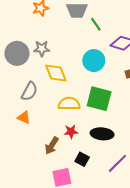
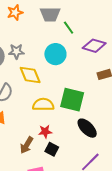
cyan circle: (94, 61) -> (55, 54), moved
black ellipse: (102, 134) -> (87, 128), moved, turned 40
black square: (82, 159) -> (52, 149), moved

